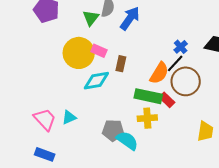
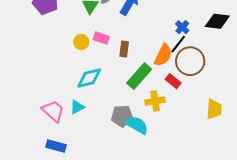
yellow circle: (79, 53) -> (81, 42), size x0.5
cyan diamond: (96, 81) -> (89, 78), moved
green rectangle: (148, 96) -> (139, 76), moved, turned -56

